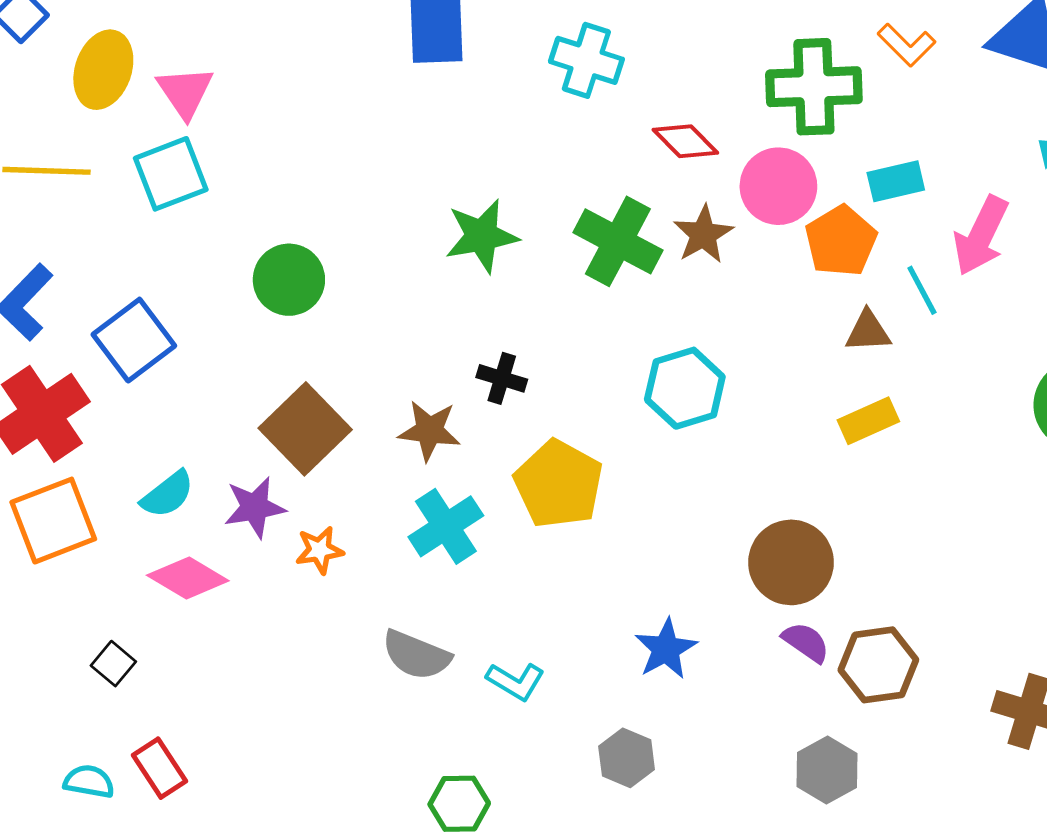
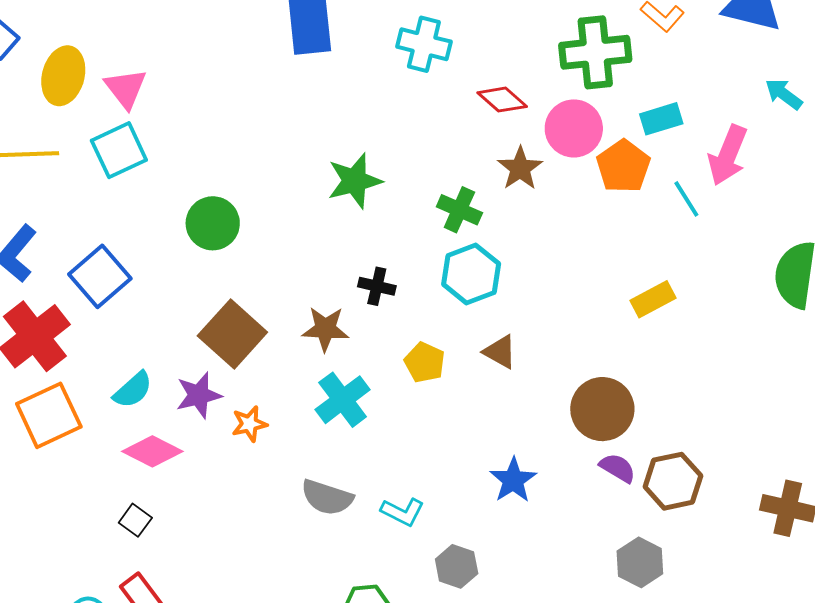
green cross: (618, 241) -> (459, 210), moved, size x0.7
brown triangle: (868, 331) -> (500, 352), moved, turned 36
cyan hexagon: (685, 388) -> (471, 274), moved
yellow pentagon: (559, 484) -> (425, 362), size x0.6
black square: (113, 664) -> (135, 520), moved
gray hexagon: (627, 758) -> (457, 566), moved

